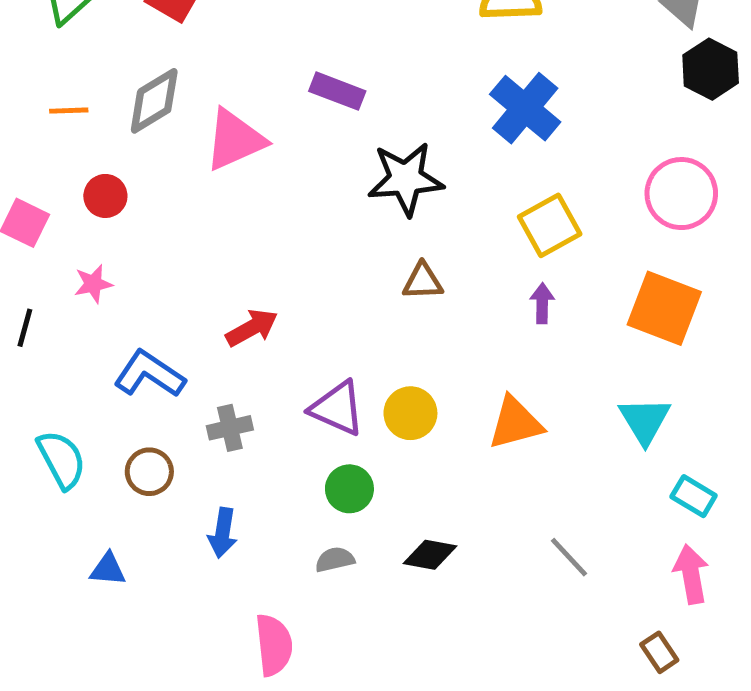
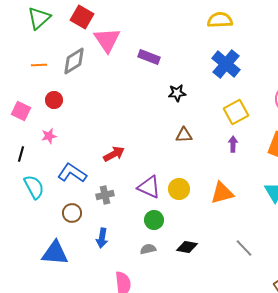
pink triangle: (235, 140) -> (107, 40), moved, turned -40
black star: (406, 179) -> (177, 93), size x0.6
cyan semicircle: (61, 460) -> (34, 187), moved
blue triangle: (108, 569) -> (55, 253), size x1.8

